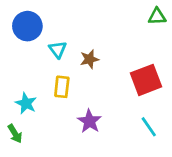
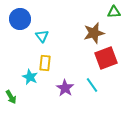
brown star: (89, 59) -> (94, 33), moved, size x1.5
cyan star: (26, 103) -> (30, 77), moved
cyan line: (149, 127) -> (92, 85), moved

